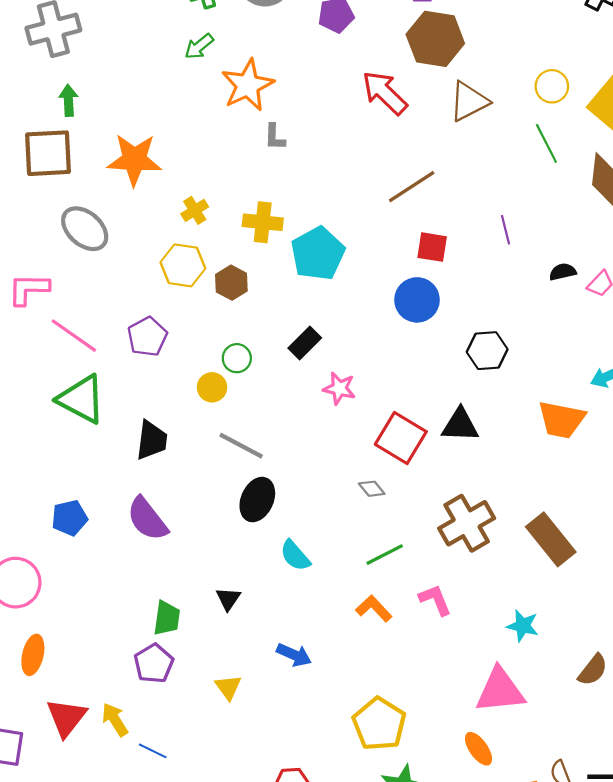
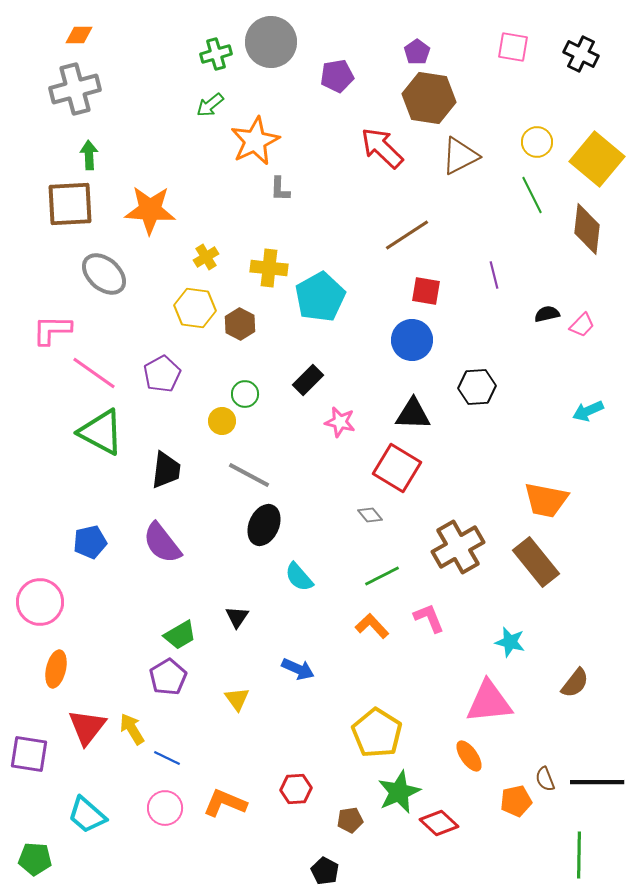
orange trapezoid: (562, 420) -> (546, 500), moved
black triangle: (460, 425) -> (413, 414), moved
green trapezoid: (167, 618) -> (180, 635), turned 52

